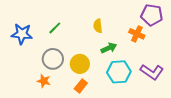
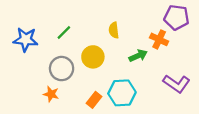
green arrow: (109, 48) -> (138, 56), moved
yellow circle: (80, 64) -> (93, 57), moved
cyan hexagon: (119, 72) -> (122, 93), moved

